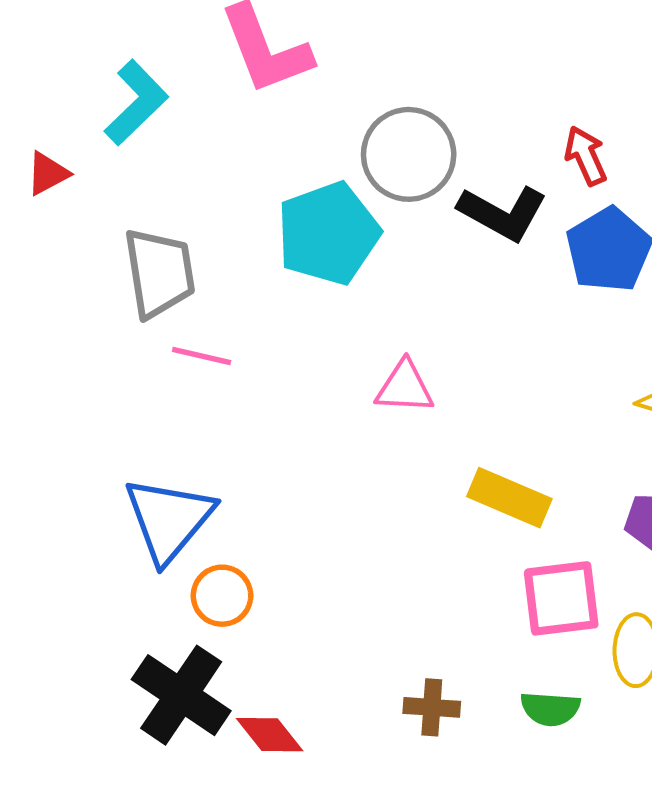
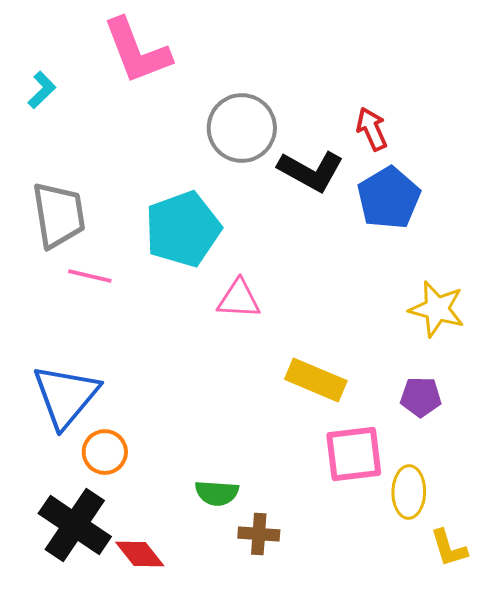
cyan L-shape: (136, 103) -> (42, 90), size x0.6
cyan pentagon: (328, 233) -> (183, 229), moved
green semicircle: (550, 709) -> (217, 493), moved

